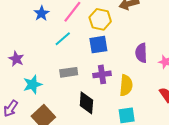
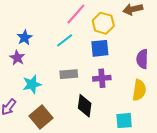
blue star: (41, 13) -> (25, 37), moved
yellow semicircle: (126, 85) -> (139, 90), moved

